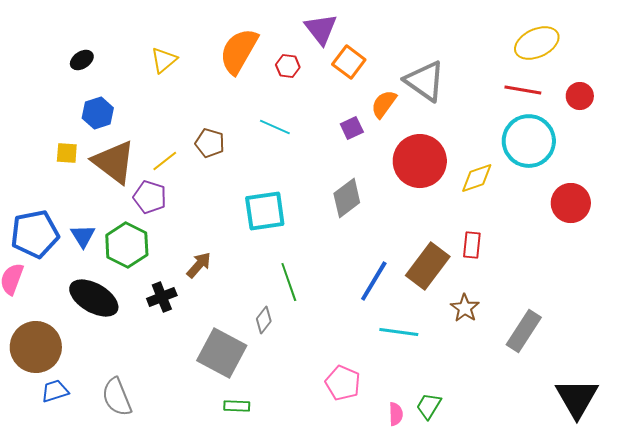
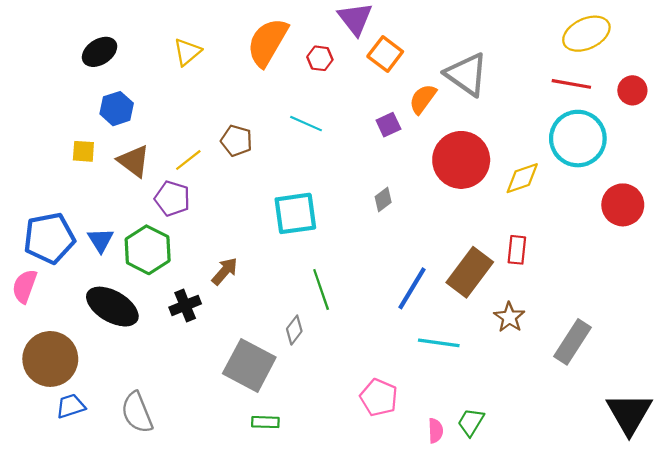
black ellipse: (82, 60) -> (100, 52), size x1.4
brown triangle: (114, 162) -> (134, 161), size x0.7
gray diamond: (347, 198) -> (383, 200), size x0.6

